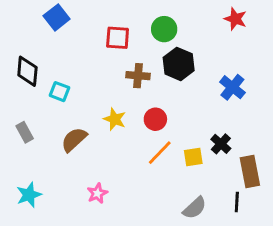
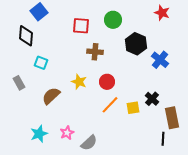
black hexagon: (179, 64) -> (136, 44), moved
black diamond: (27, 71) -> (26, 36), moved
gray rectangle: (25, 132) -> (19, 83), moved
cyan star: (29, 195) -> (39, 134), moved
gray semicircle: (195, 208) -> (89, 143), moved

